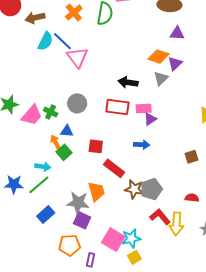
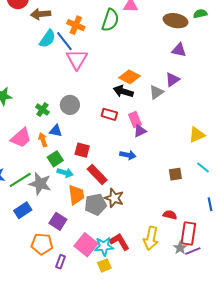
orange cross: (74, 12) -> (76, 25), moved, turned -36
orange diamond: (159, 57) -> (130, 77), moved
red rectangle: (117, 107) -> (109, 114), size x0.7
pink rectangle: (144, 108) -> (135, 120), turned 63
pink trapezoid: (32, 115) -> (21, 138), moved
green square: (64, 152) -> (55, 159), moved
cyan arrow: (43, 167) -> (65, 173), moved
gray pentagon: (151, 189) -> (96, 204), moved
gray star: (78, 203) -> (40, 184), moved
red L-shape: (160, 217) -> (119, 242), moved

